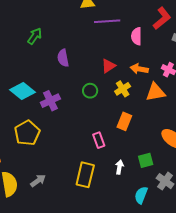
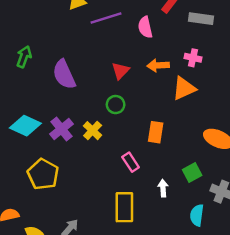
purple semicircle: (63, 58) -> (64, 74), size x1.4
yellow cross: (123, 89) -> (93, 131), moved
green circle: (90, 91) -> (116, 105), moved

